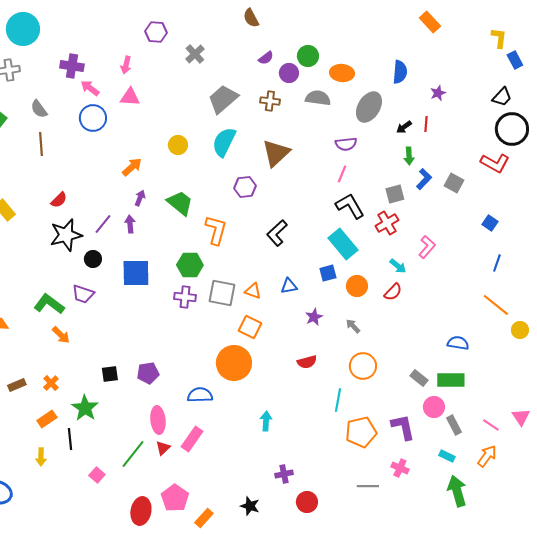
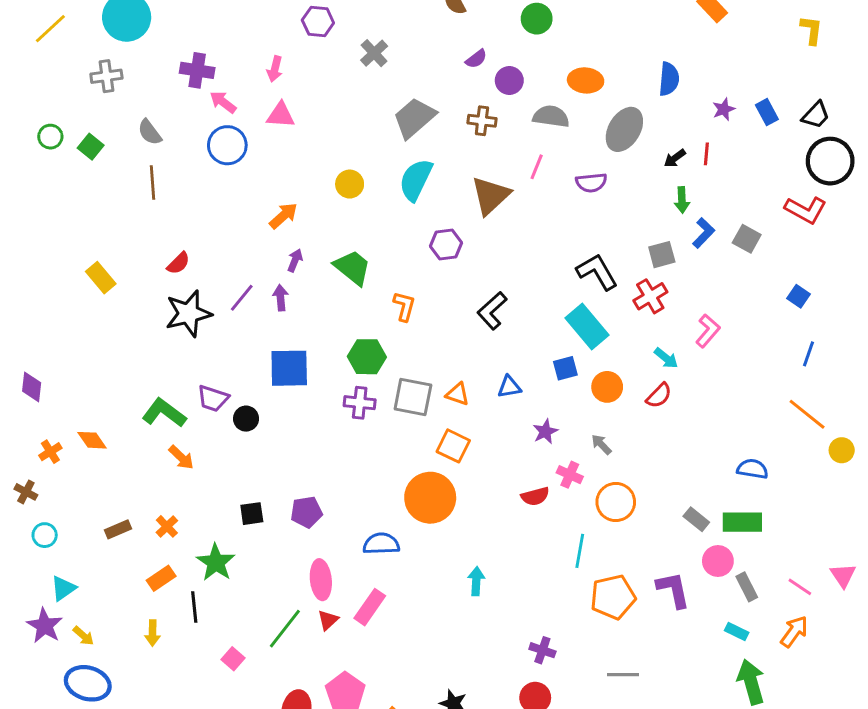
green circle: (308, 56) -> (537, 19), moved
blue rectangle: (515, 60) -> (767, 112), moved
pink line: (342, 174) -> (537, 167), moved
orange L-shape: (216, 230) -> (404, 306), size x0.7
black circle: (93, 259) -> (246, 419), moved
pink cross: (400, 468) -> (570, 475), moved
purple cross: (284, 474) -> (542, 650), moved, turned 30

